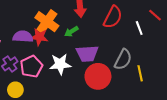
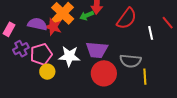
green arrow: (71, 32) -> (87, 16), moved
gray semicircle: (123, 60) -> (130, 61), turned 60
yellow circle: (15, 90) -> (47, 72), moved

